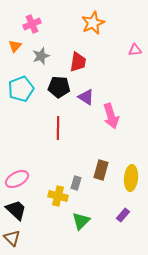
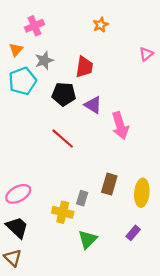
orange star: (93, 23) -> (101, 25), size x0.6
pink triangle: (135, 50) -> (146, 54), turned -32
cyan pentagon: (21, 89) -> (23, 81), moved
red line: (58, 128) -> (63, 139), turned -50

